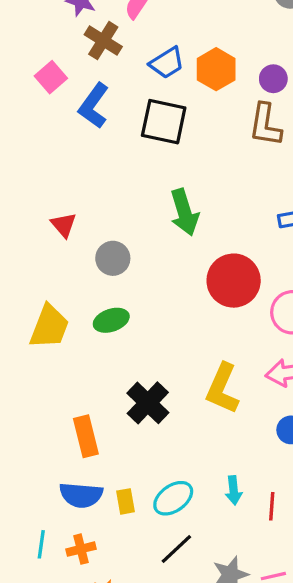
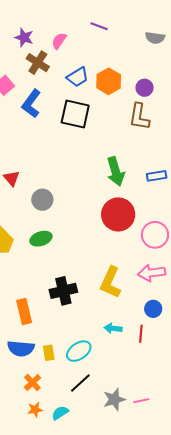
green arrow: (184, 212) -> (116, 171), moved
black cross: (148, 403) -> (63, 291), turned 32
cyan arrow: (234, 490) -> (113, 328), moved, turned 102
red line: (272, 506) -> (141, 334), moved
orange cross: (81, 549) -> (32, 383), moved, turned -30

